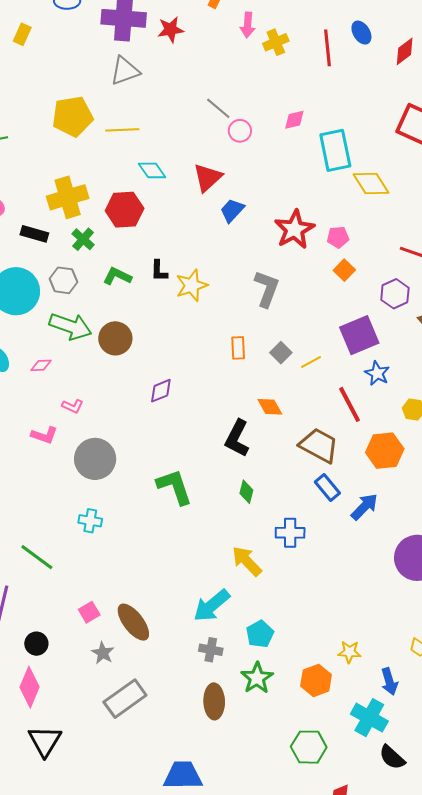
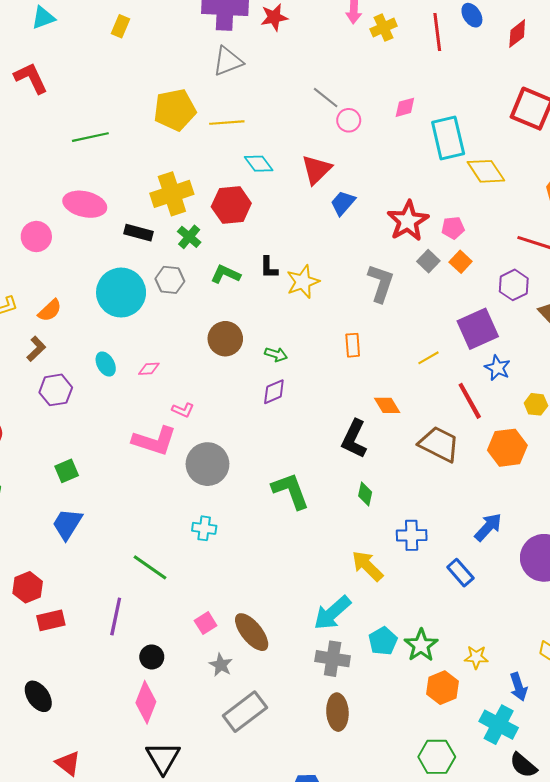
green arrow: (70, 326) -> (276, 354), moved, size x0.5
gray square: (281, 353) -> (428, 261), moved
pink L-shape: (44, 435) -> (154, 441), size x1.6
blue rectangle: (327, 488) -> (460, 573), moved
blue arrow: (364, 507) -> (488, 527), moved
gray cross: (211, 650) -> (333, 659), size x1.4
green star: (257, 678) -> (421, 645), moved

